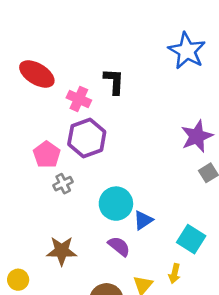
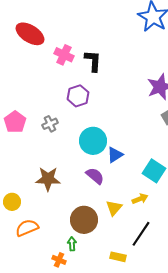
black L-shape: (114, 81) -> (93, 61), moved
purple hexagon: (87, 138) -> (78, 96), moved, size x0.7
pink pentagon: (47, 155) -> (15, 122), moved
yellow arrow: (174, 274) -> (140, 199), turned -126

